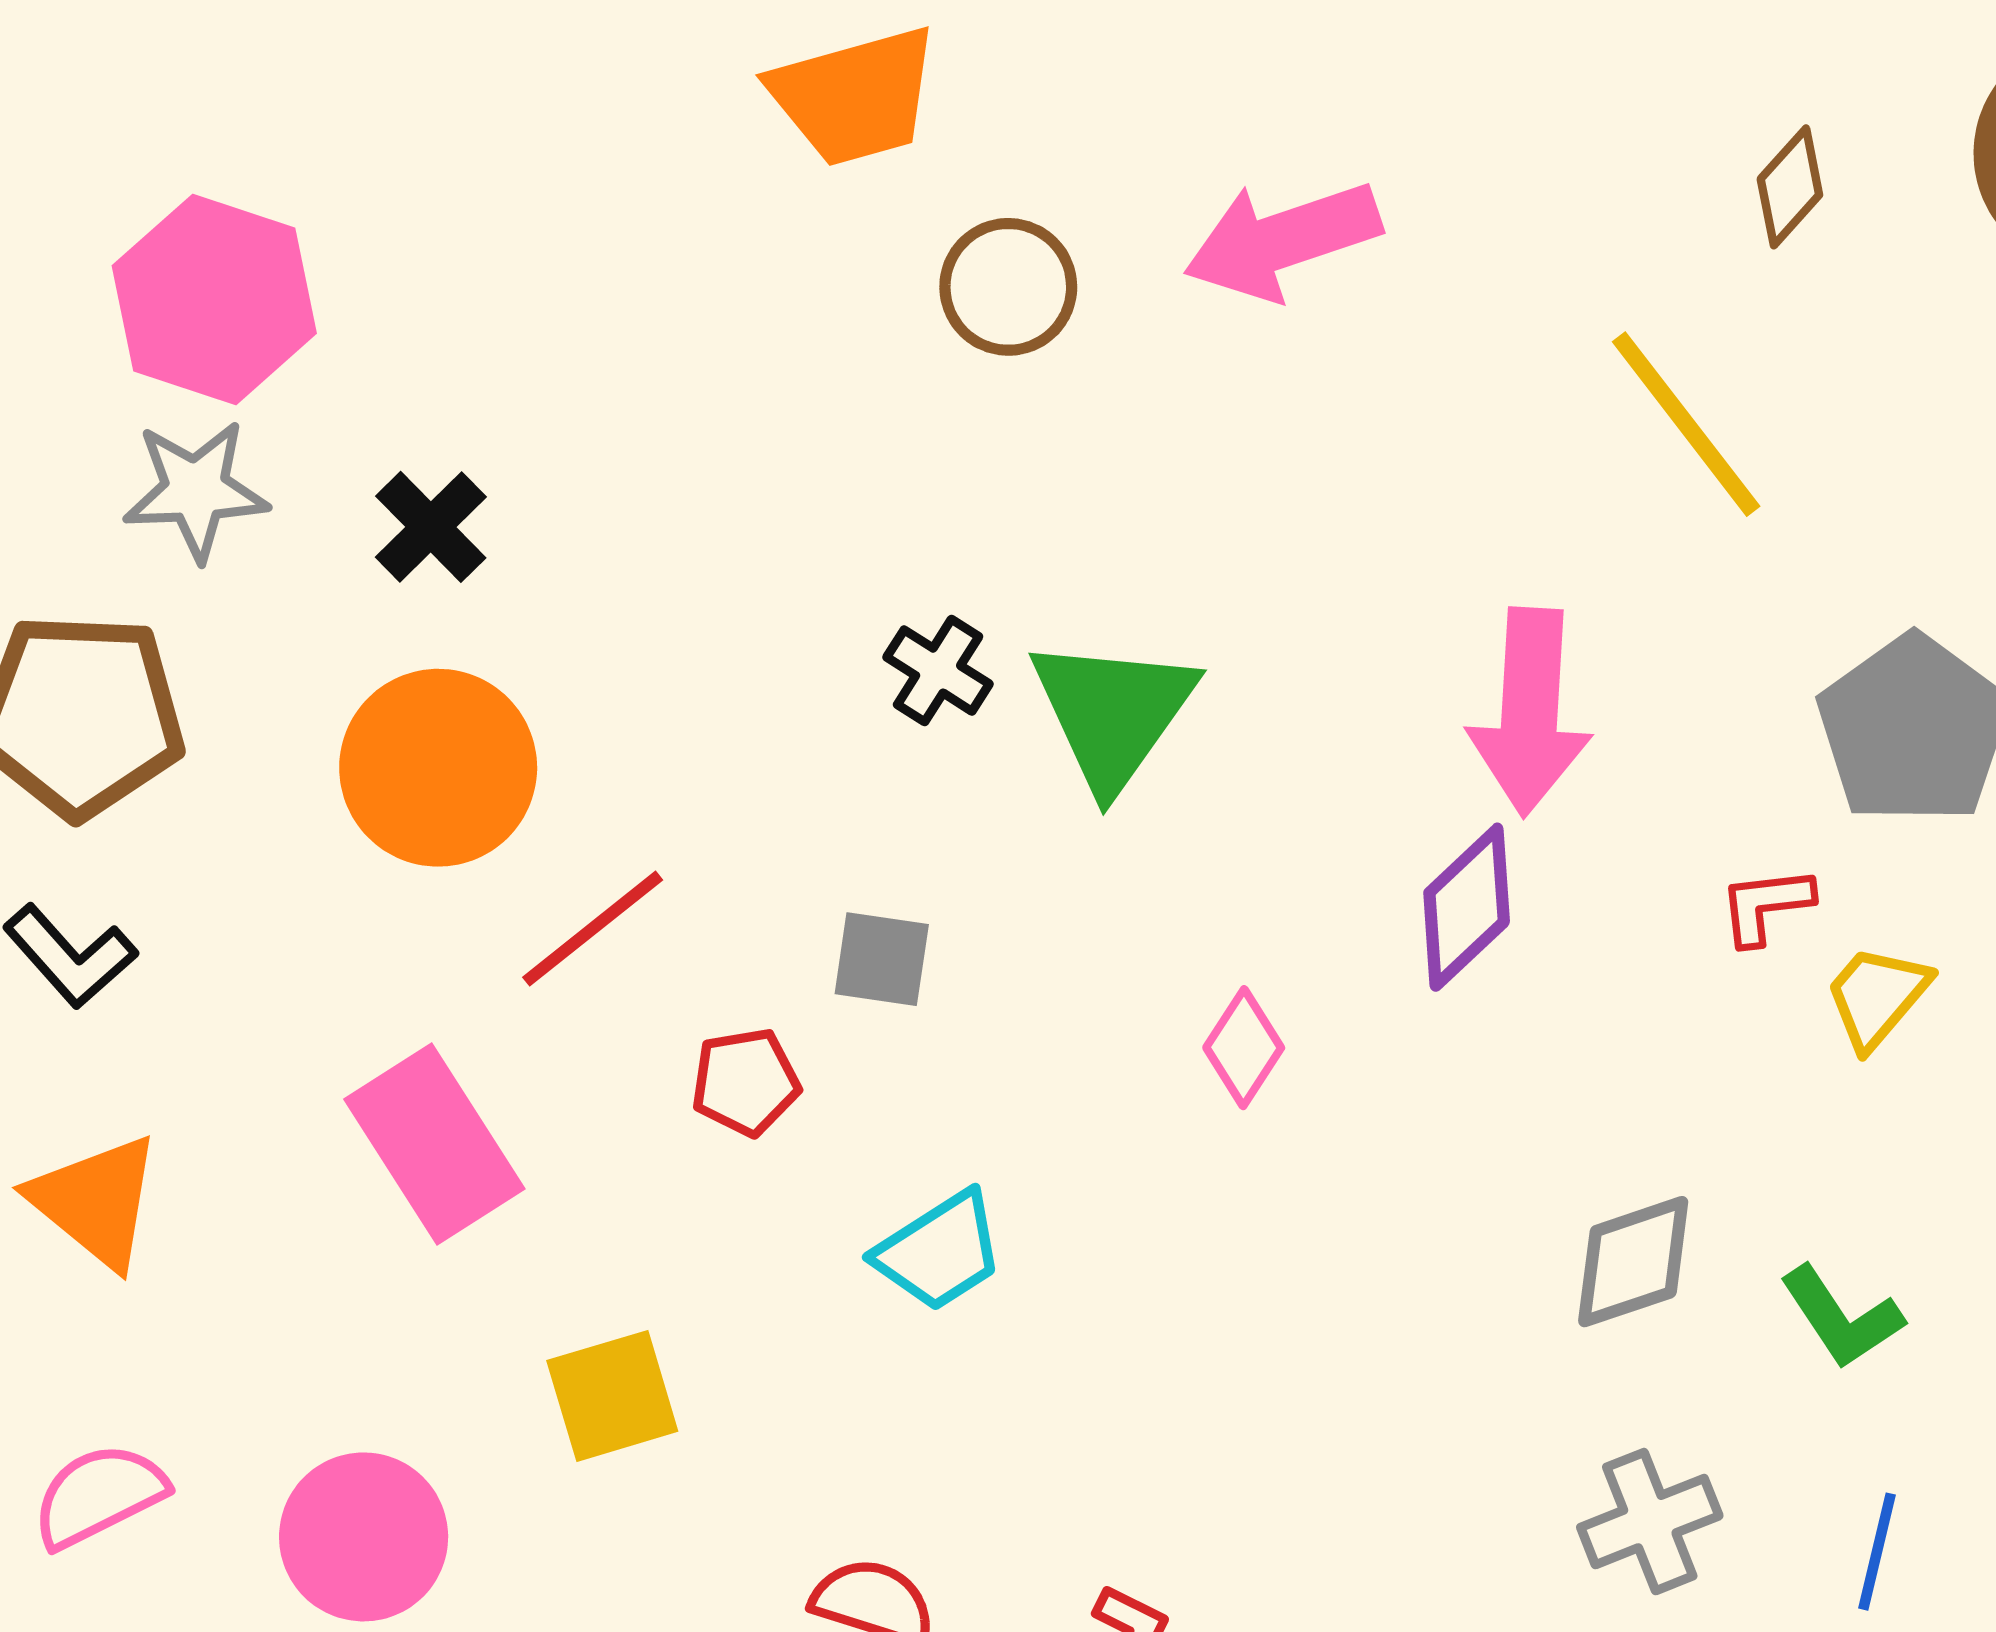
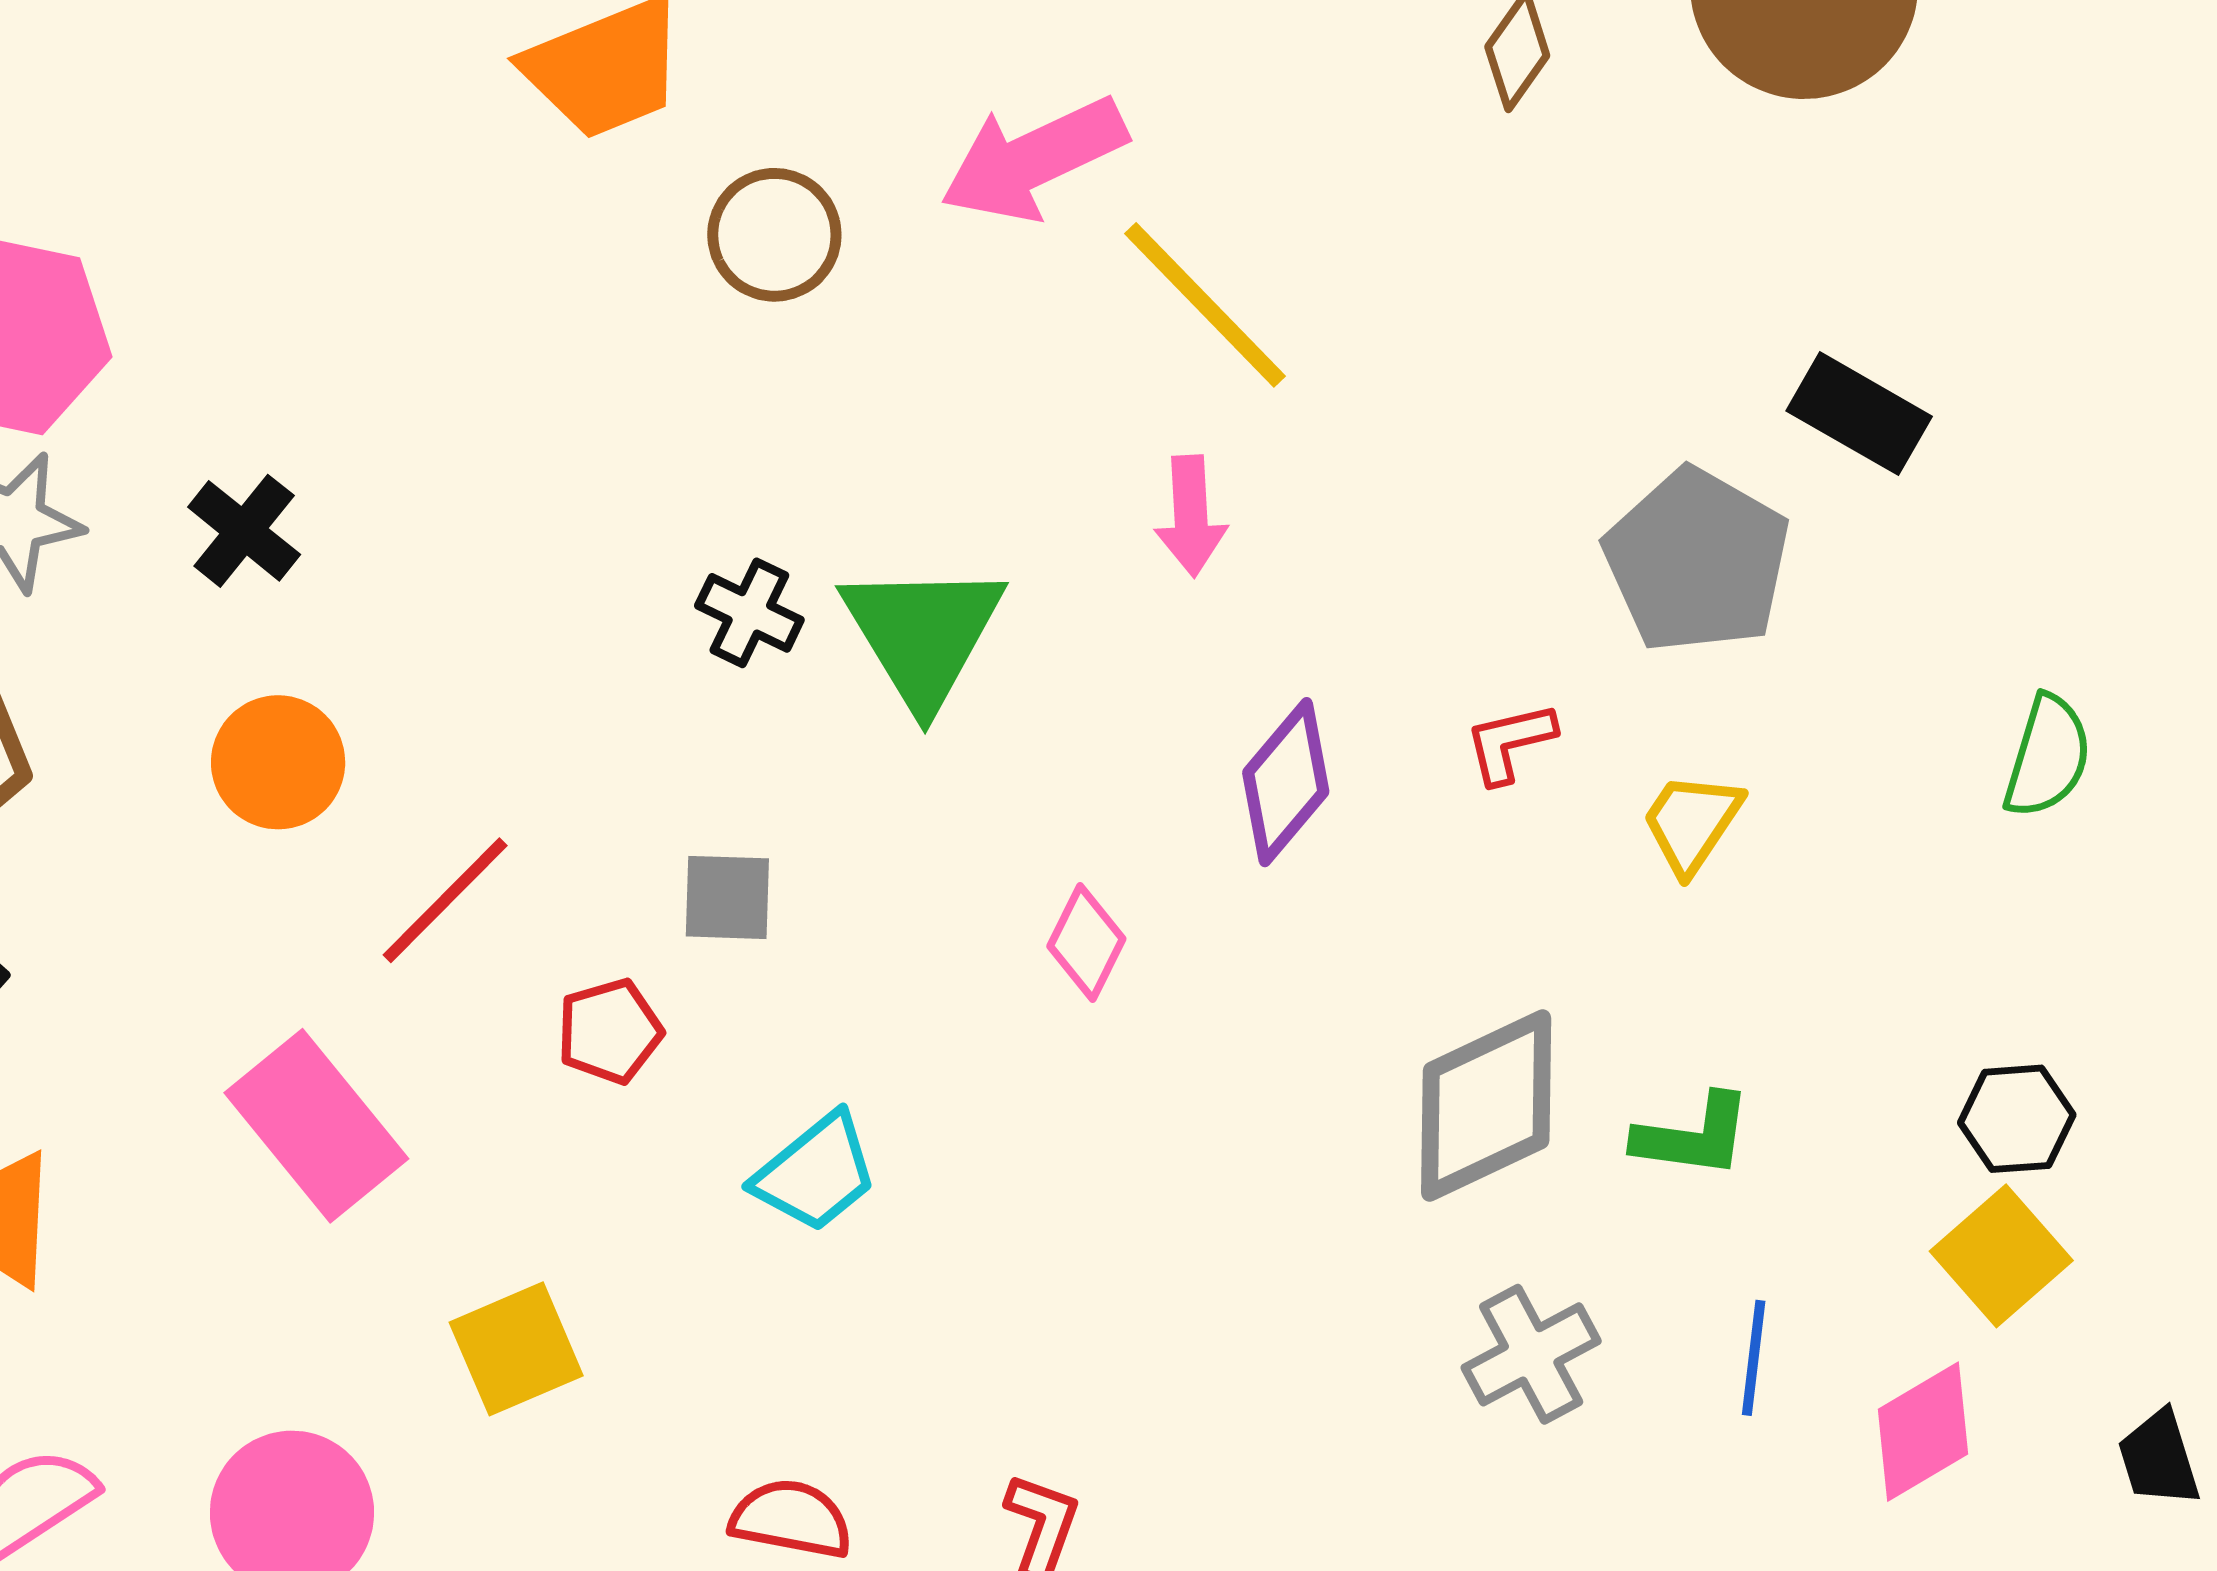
yellow line: (1686, 424) -> (1205, 305), moved
pink arrow: (1530, 712) -> (1191, 516), moved, size x0.6
orange circle: (438, 768) -> (278, 762), size x0.7
red L-shape: (1766, 905) -> (1510, 743), moved
gray diamond: (1633, 1262) -> (1486, 1105), size x1.4
green L-shape: (1841, 1317) -> (1693, 1136), turned -42

